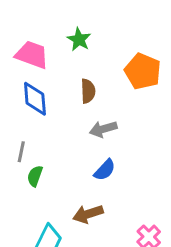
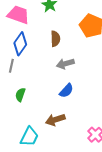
blue diamond: (35, 99) -> (20, 44), turned 40
gray line: (21, 152) -> (11, 66), moved

